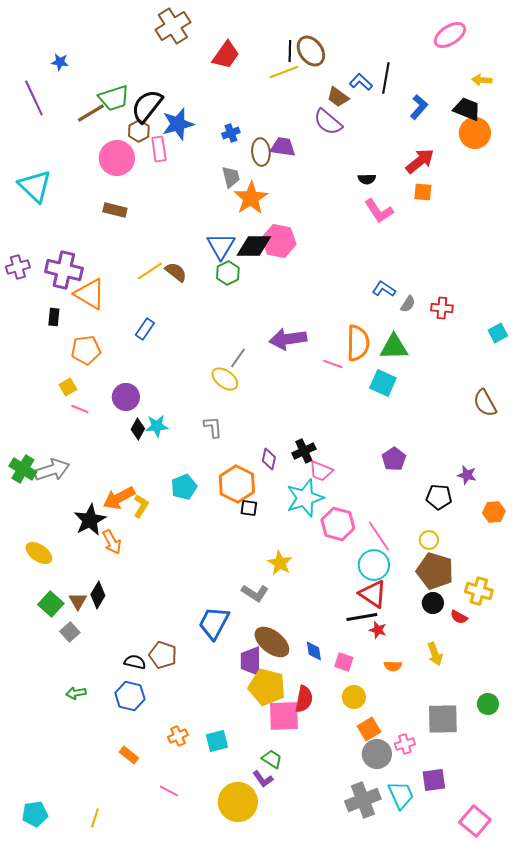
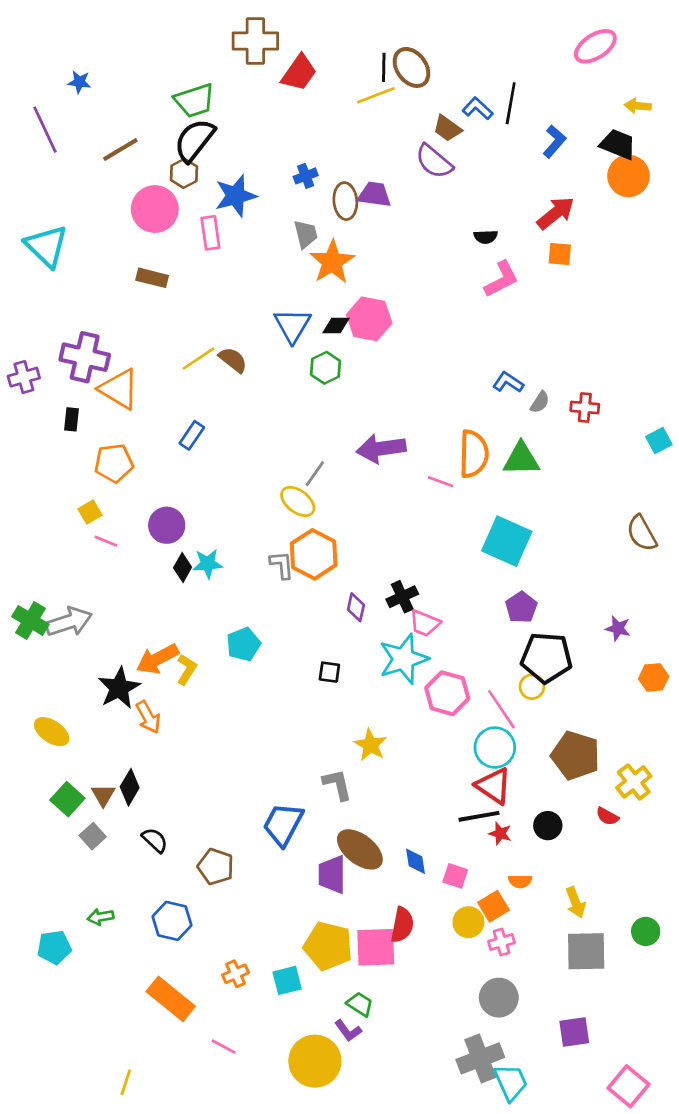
brown cross: (173, 26) -> (255, 41), moved, turned 32
green trapezoid: (114, 98) -> (195, 101), moved
blue star: (178, 124) -> (236, 196), moved
pink rectangle: (159, 149) -> (210, 233), moved
pink L-shape: (379, 211) -> (501, 279), turned -84
black diamond: (254, 246) -> (336, 325), size x0.6
purple cross: (18, 267) -> (24, 377), moved
green hexagon: (228, 273) -> (325, 368), moved
cyan square: (383, 383) -> (507, 541), moved, size x1.4
orange hexagon: (237, 484) -> (314, 554), moved
black pentagon: (439, 497) -> (546, 658), moved, size x1.5
yellow circle: (429, 540) -> (532, 687), moved
yellow cross: (479, 591) -> (634, 782), turned 36
gray L-shape: (255, 593) -> (337, 785), turned -136
black circle: (433, 603) -> (548, 826), moved
yellow arrow: (435, 654) -> (576, 902), moved
black semicircle: (135, 662) -> (155, 840), moved, turned 30
yellow pentagon: (267, 687) -> (328, 946), moved
orange square: (369, 729) -> (494, 906), moved
pink cross: (405, 744) -> (501, 942), moved
orange rectangle: (129, 755) -> (171, 999), size x1.8
cyan trapezoid: (401, 795) -> (511, 1082), moved
cyan pentagon: (35, 814) -> (54, 947), moved

